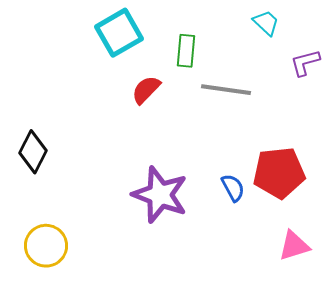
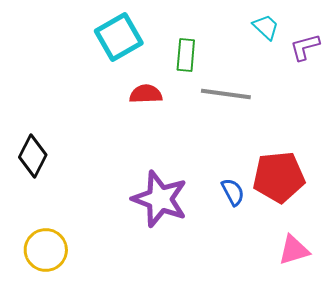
purple L-shape: (305, 63) -> (305, 47), moved
red semicircle: (146, 90) -> (146, 94), turned 44

